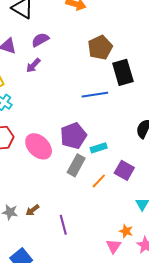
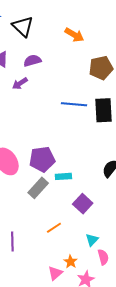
brown pentagon: (100, 47) -> (101, 68), moved
blue line: (95, 95) -> (74, 104), moved
orange line: (99, 181) -> (54, 228), moved

